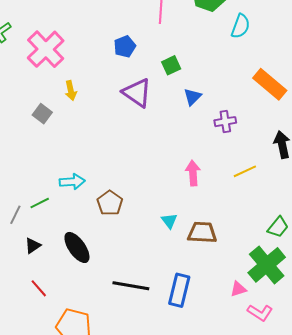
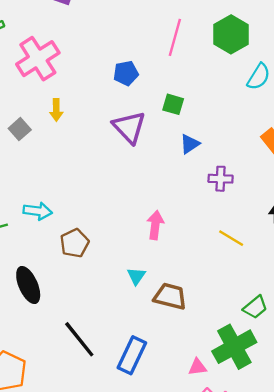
green square: (171, 65) -> (173, 104), turned 30
yellow line: (245, 171) -> (231, 238), turned 45
pink arrow: (193, 173) -> (155, 225), moved
black line: (131, 286) -> (79, 339), turned 30

